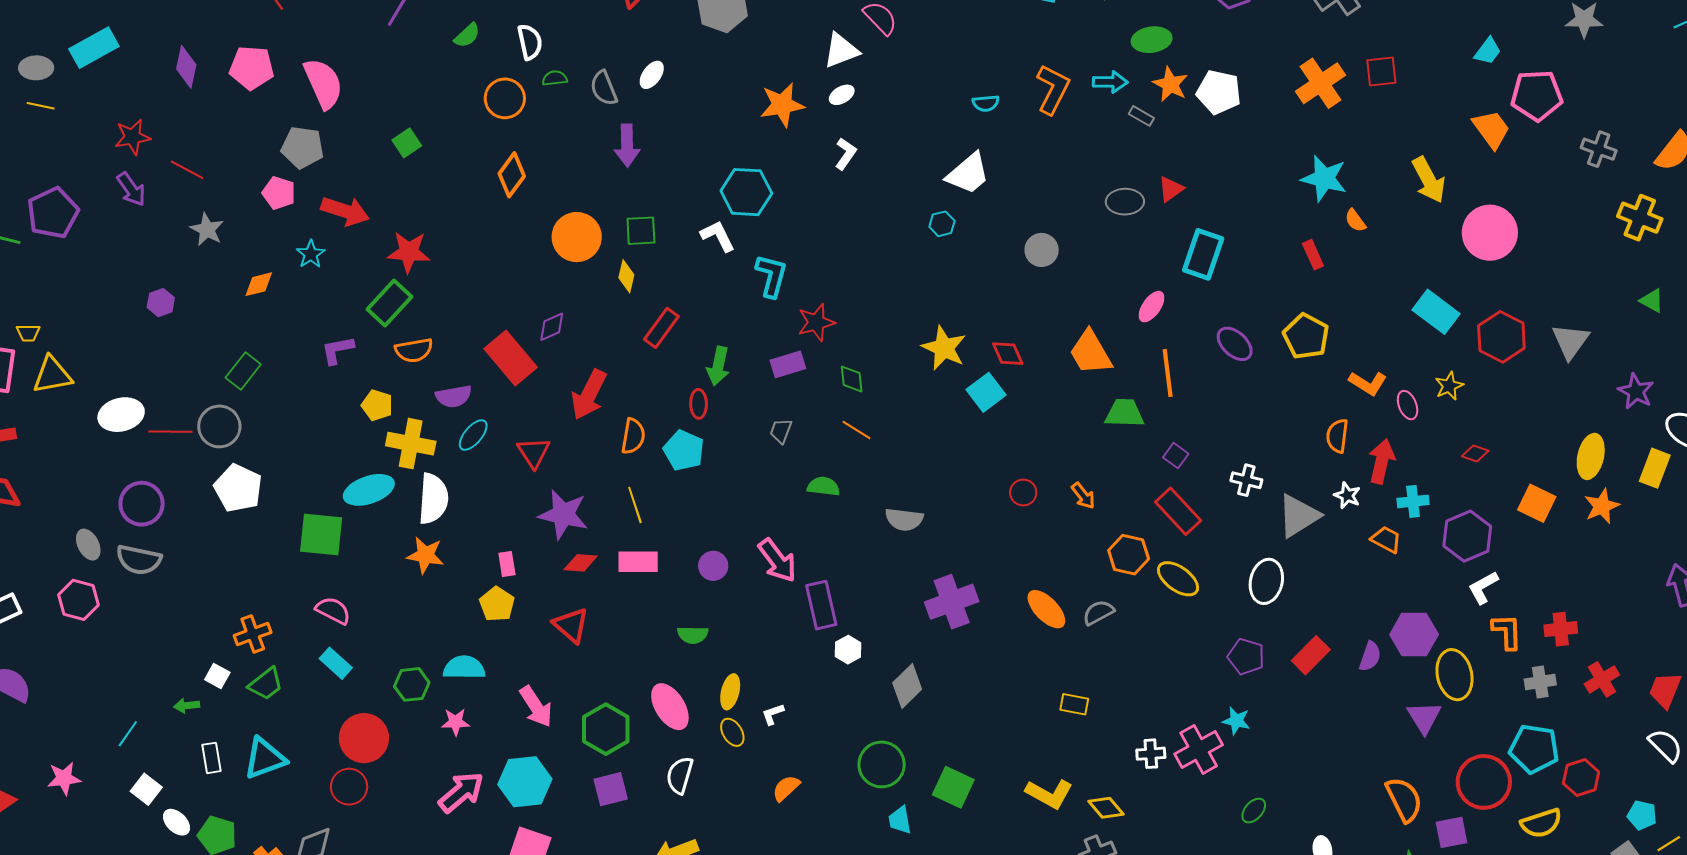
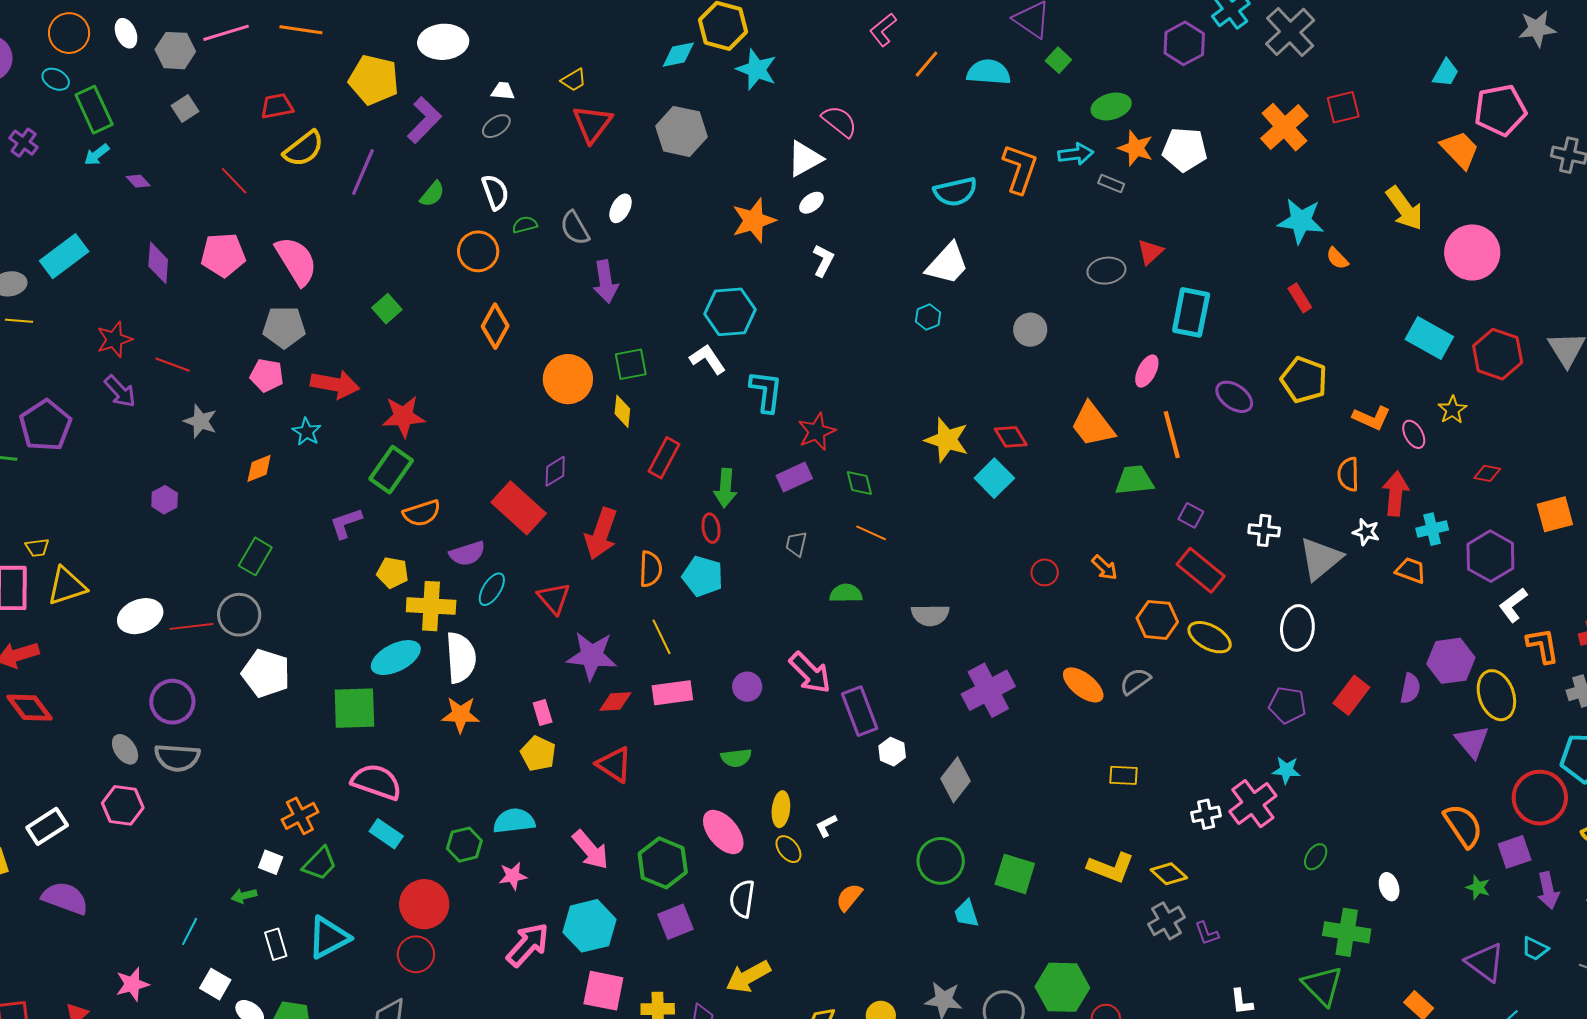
cyan semicircle: (986, 103) -> (955, 192), size x1.6
orange square: (1537, 503) -> (1555, 514), turned -33
pink semicircle: (333, 610) -> (376, 782), size x1.4

